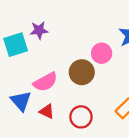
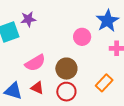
brown circle: (82, 72) -> (66, 69), moved
blue triangle: (21, 101) -> (13, 91), moved, turned -30

